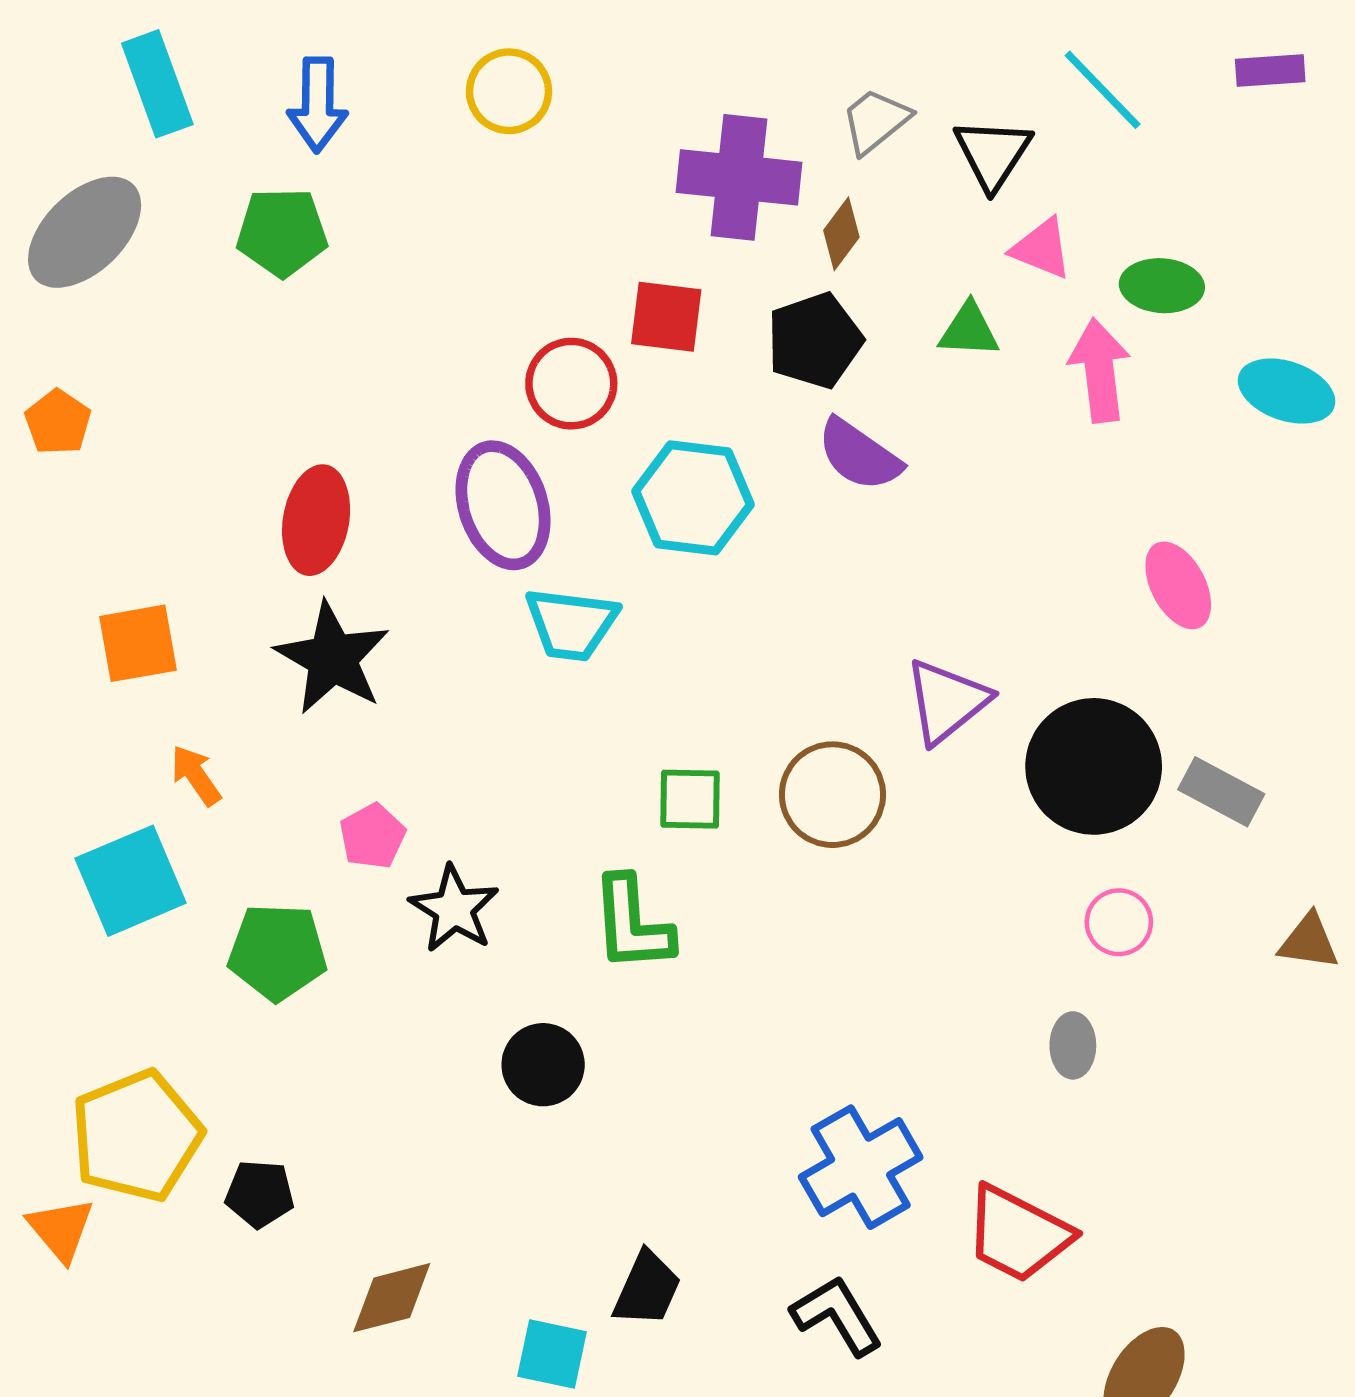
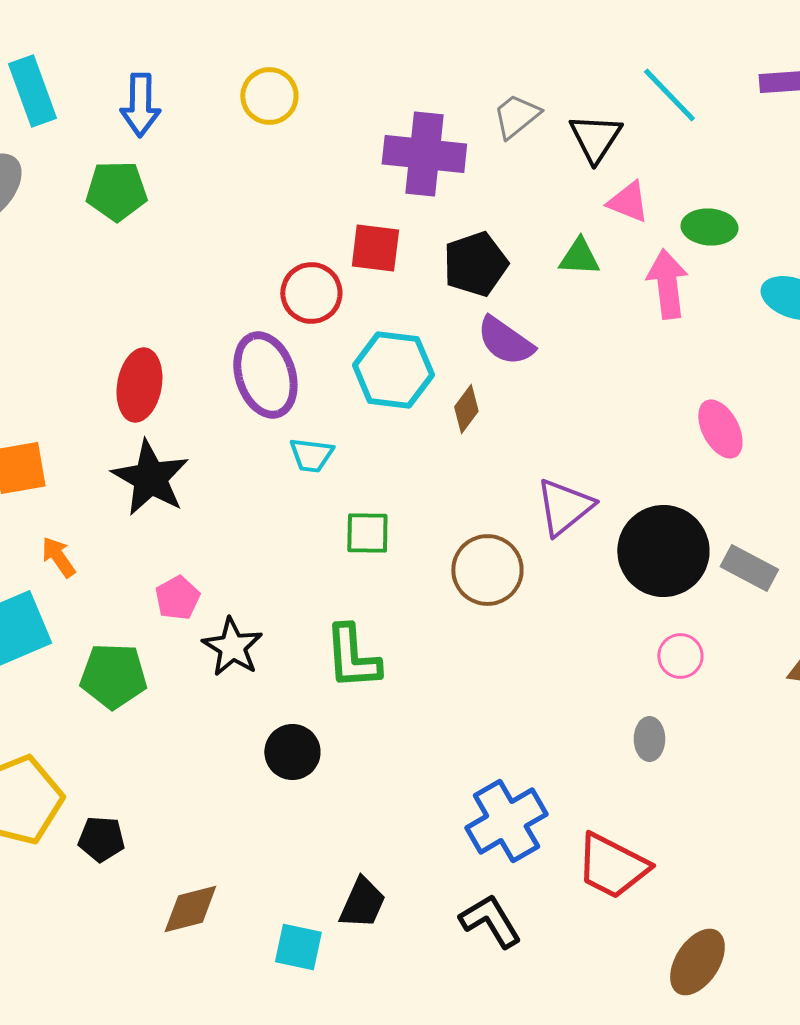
brown diamond: (841, 234) -> (466, 409), moved
cyan trapezoid: (571, 624) -> (311, 455), size x0.7
green square: (690, 799) -> (367, 533), moved

